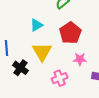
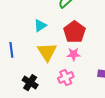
pink star: (80, 59) -> (74, 54), moved
black cross: (20, 68) -> (30, 83), moved

